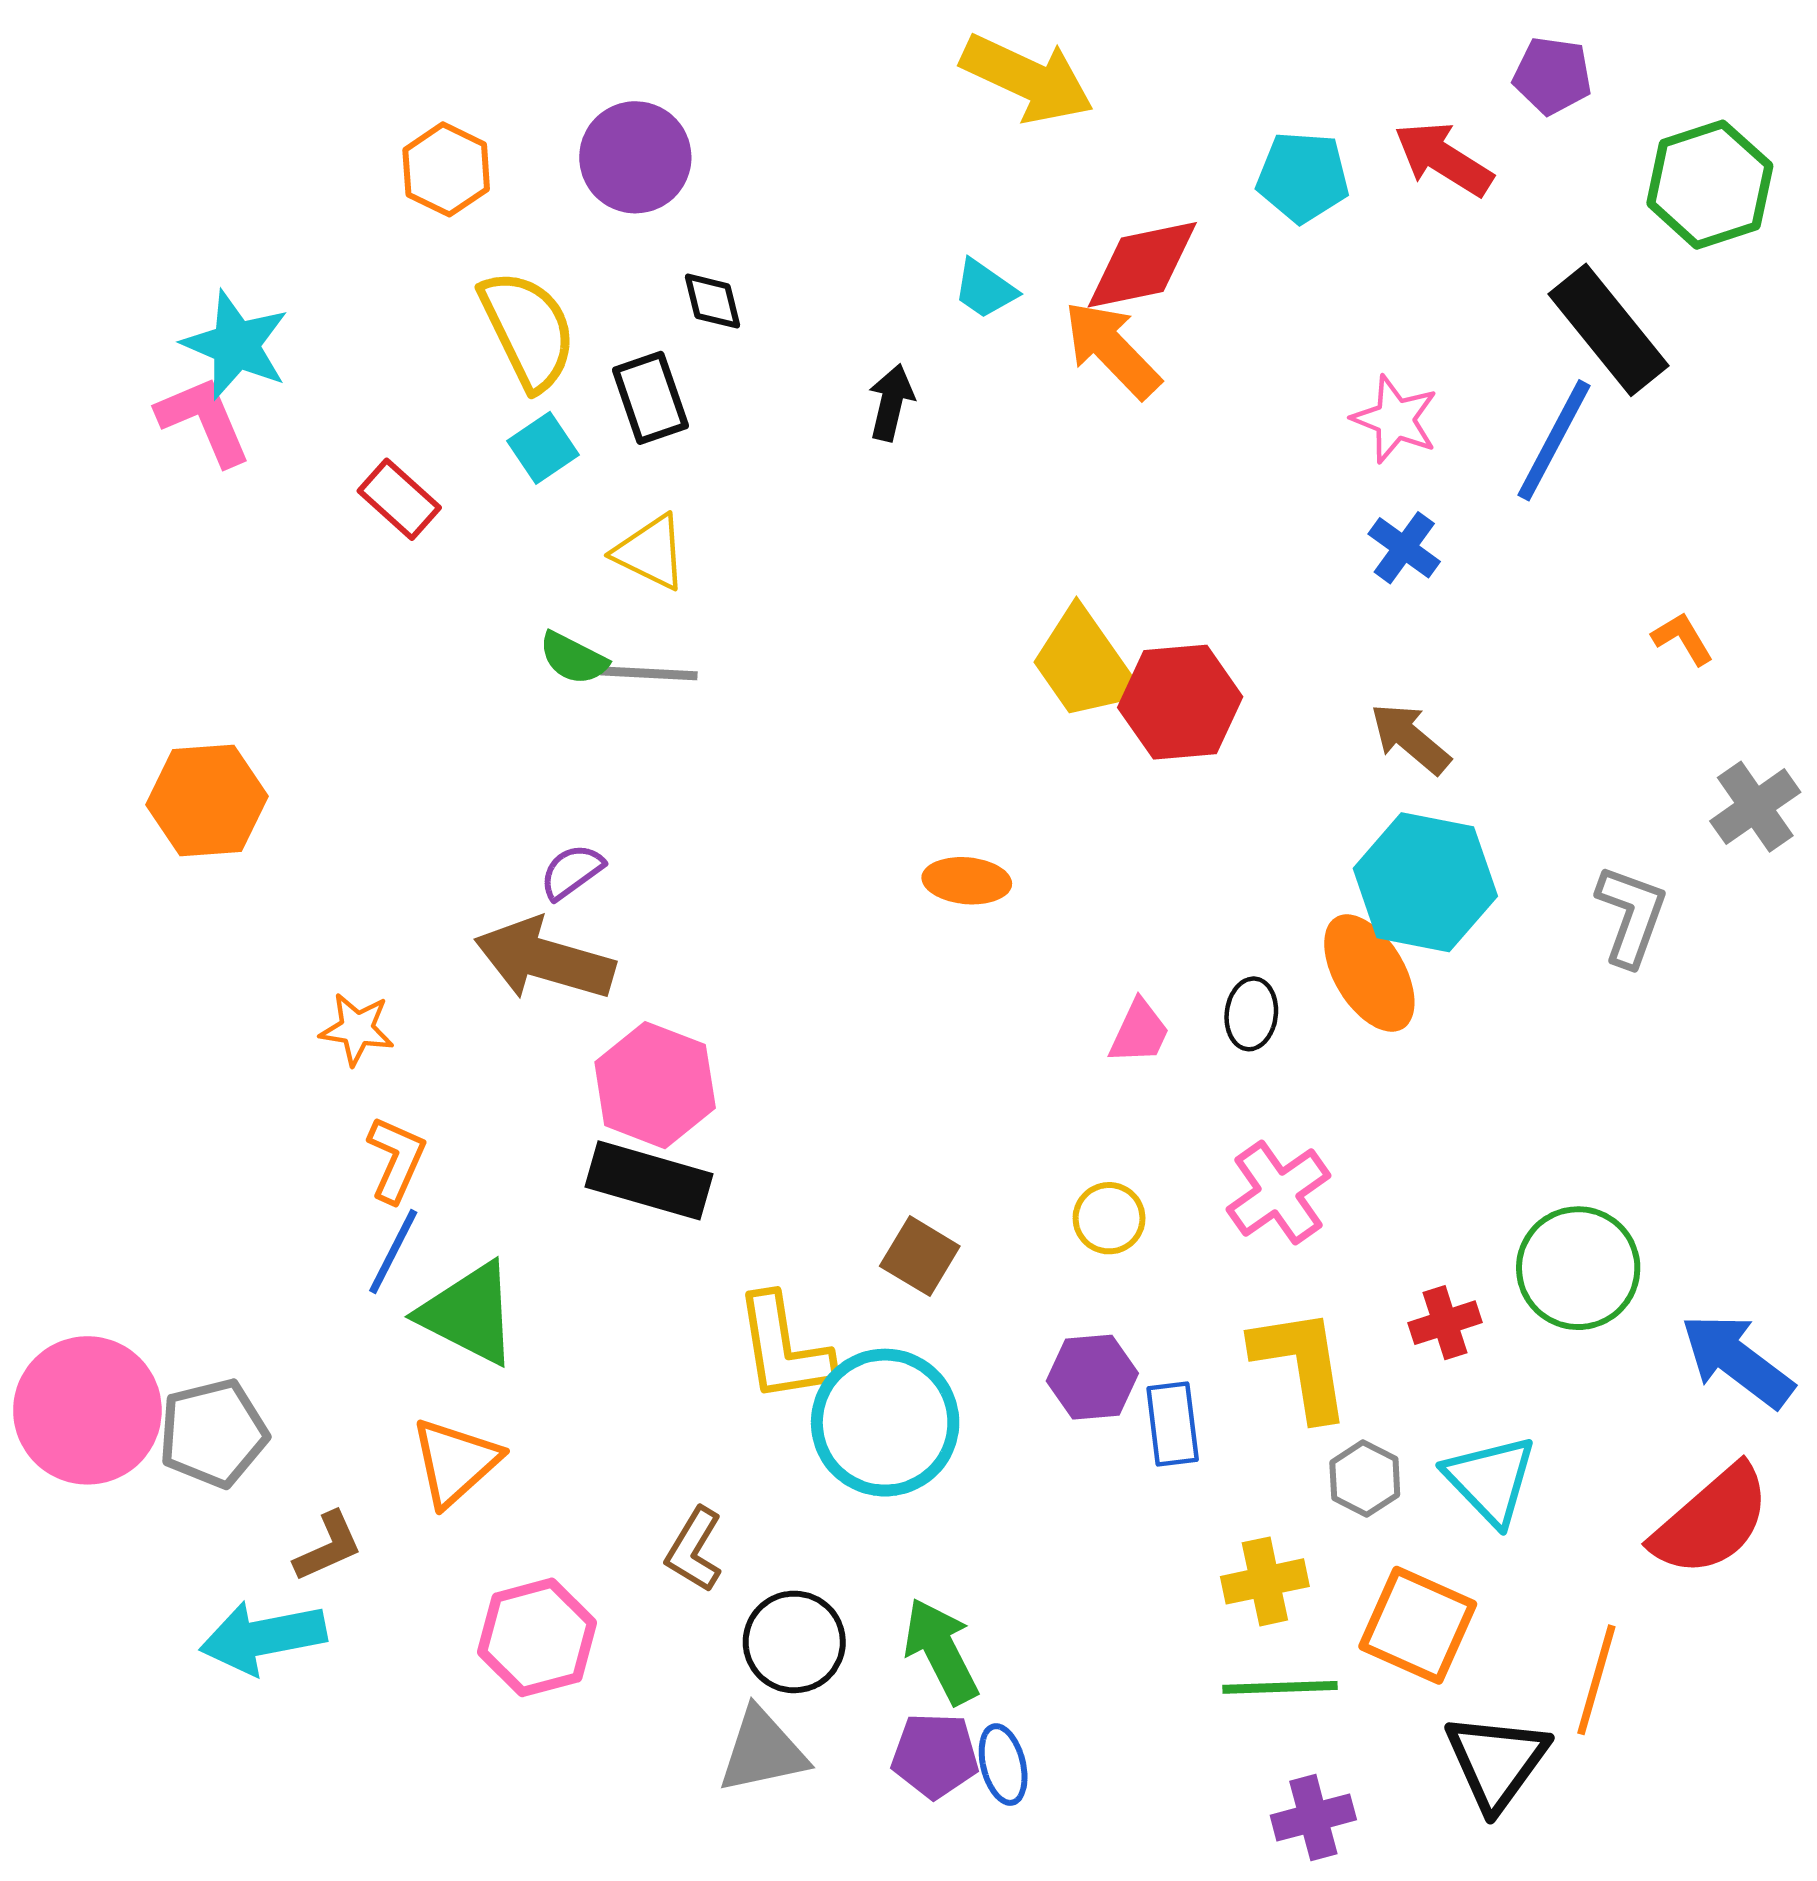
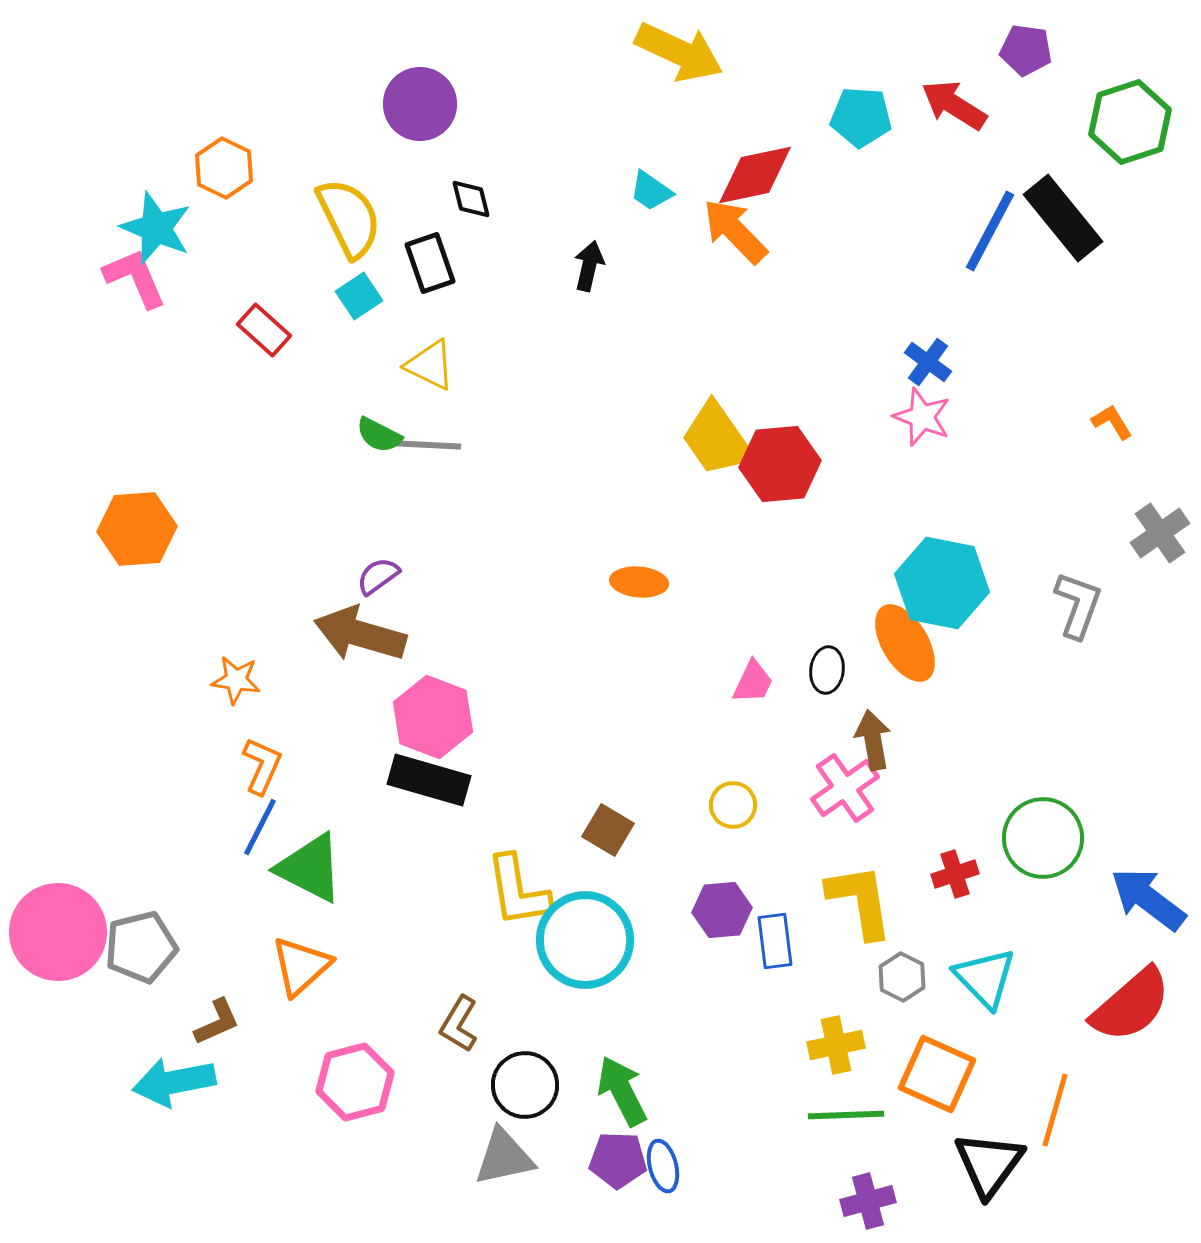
orange hexagon: (446, 169) -> (224, 168), moved
pink star: (1395, 419) -> (922, 417), moved
blue line: (1554, 440) -> (990, 231), moved
brown arrow: (1410, 738) -> (873, 740), moved, turned 40

